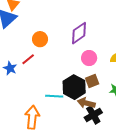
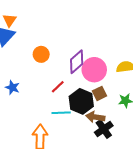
purple diamond: (79, 33) -> (77, 62), moved
pink circle: (89, 58) -> (94, 70), size x1.5
red line: (28, 59) -> (58, 87), moved

